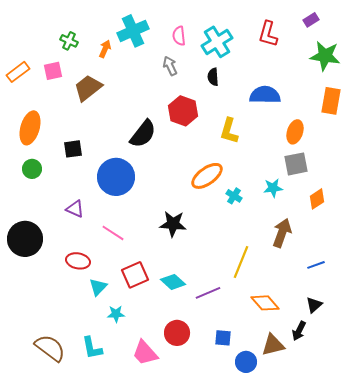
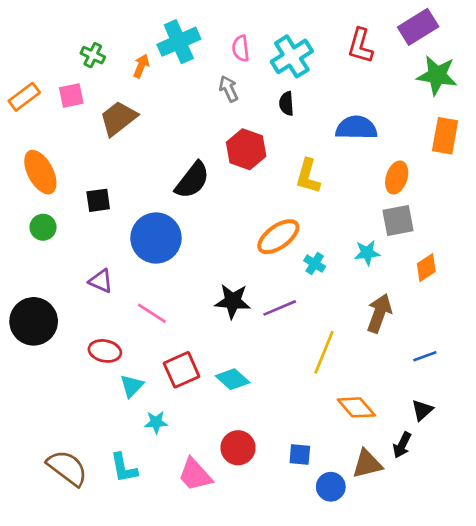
purple rectangle: (311, 20) -> (418, 27), size x1.8
orange ellipse: (30, 128) -> (40, 172), turned -44
purple line: (208, 293) -> (280, 308), moved

